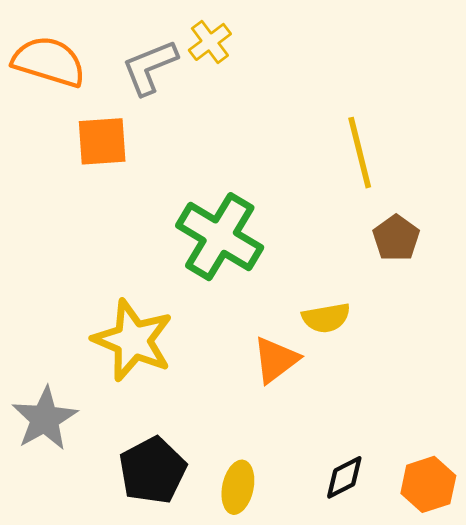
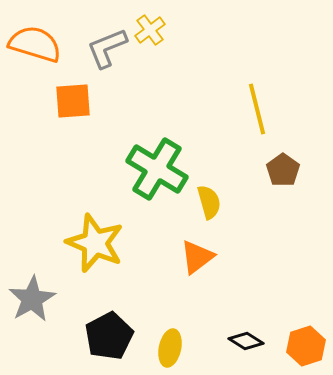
yellow semicircle: (326, 318) -> (209, 202), moved, turned -96
black diamond: (344, 477) -> (246, 341), turned 60

